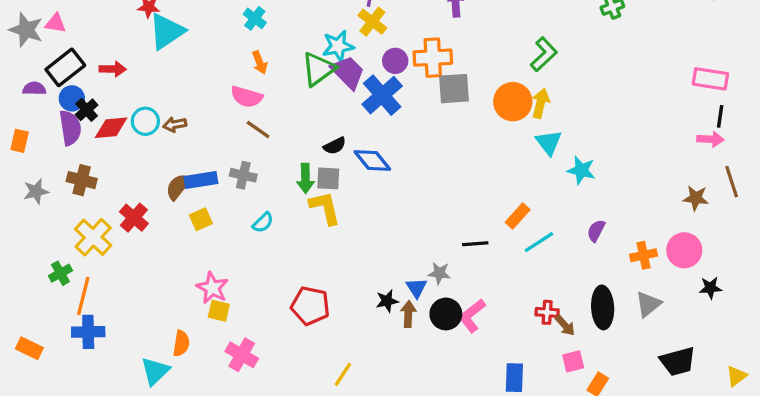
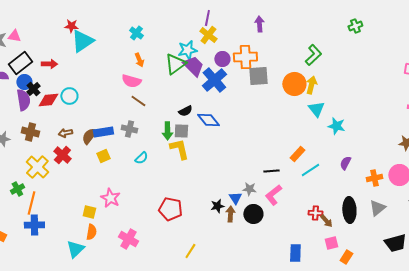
brown arrow: (175, 125) -> (65, 133), moved
yellow square: (219, 311) -> (89, 212), moved
pink L-shape: (472, 316) -> (273, 195), moved

